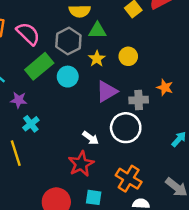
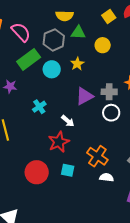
yellow circle: (128, 56) -> (103, 45), moved
yellow star: (97, 59) -> (77, 64), moved
purple triangle: (107, 91) -> (84, 96), moved
cyan cross: (31, 124) -> (39, 107), moved
white circle: (126, 128) -> (111, 113), moved, size x0.7

